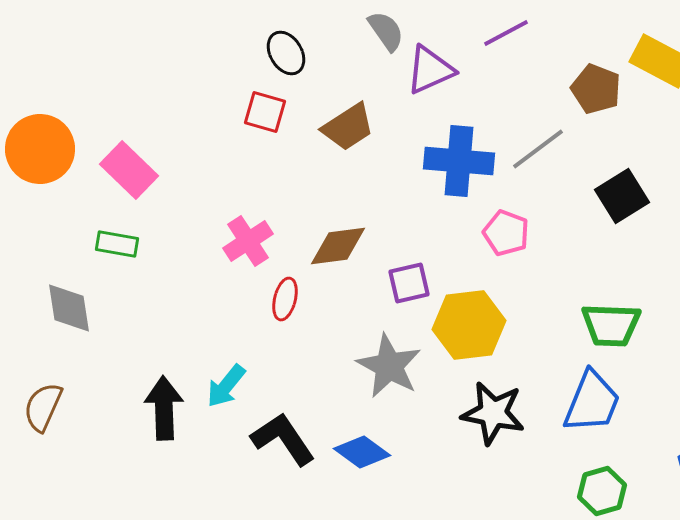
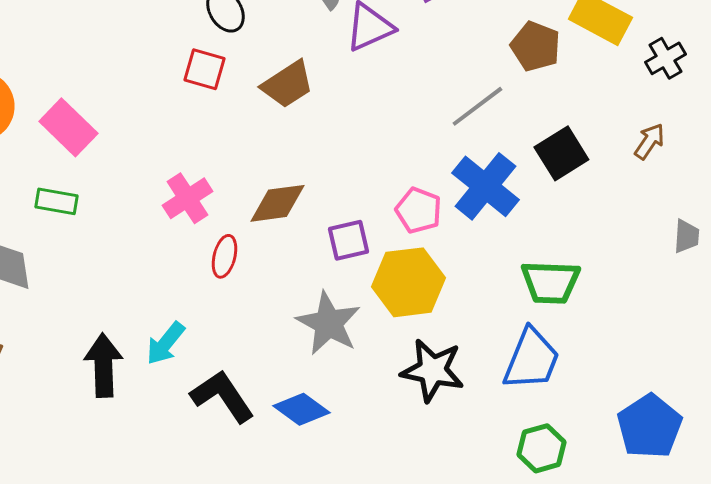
blue cross: (459, 161) -> (485, 186), moved, turned 34
pink pentagon: (506, 233) -> (418, 210), moved

